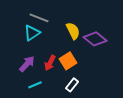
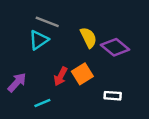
purple arrow: (27, 64) -> (17, 82), moved
white rectangle: (72, 85) -> (113, 96), moved, turned 56

